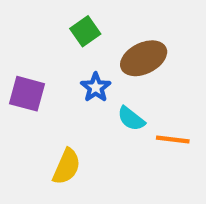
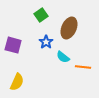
brown ellipse: (144, 58) -> (69, 28), turned -40
yellow semicircle: (67, 167) -> (17, 82), moved

